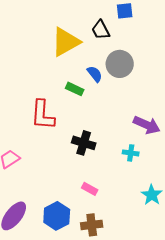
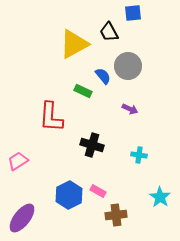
purple arrow: (147, 125) -> (130, 109), moved, size x0.6
blue hexagon: (57, 216) -> (69, 195), moved
brown cross: (92, 225) -> (116, 215), moved

